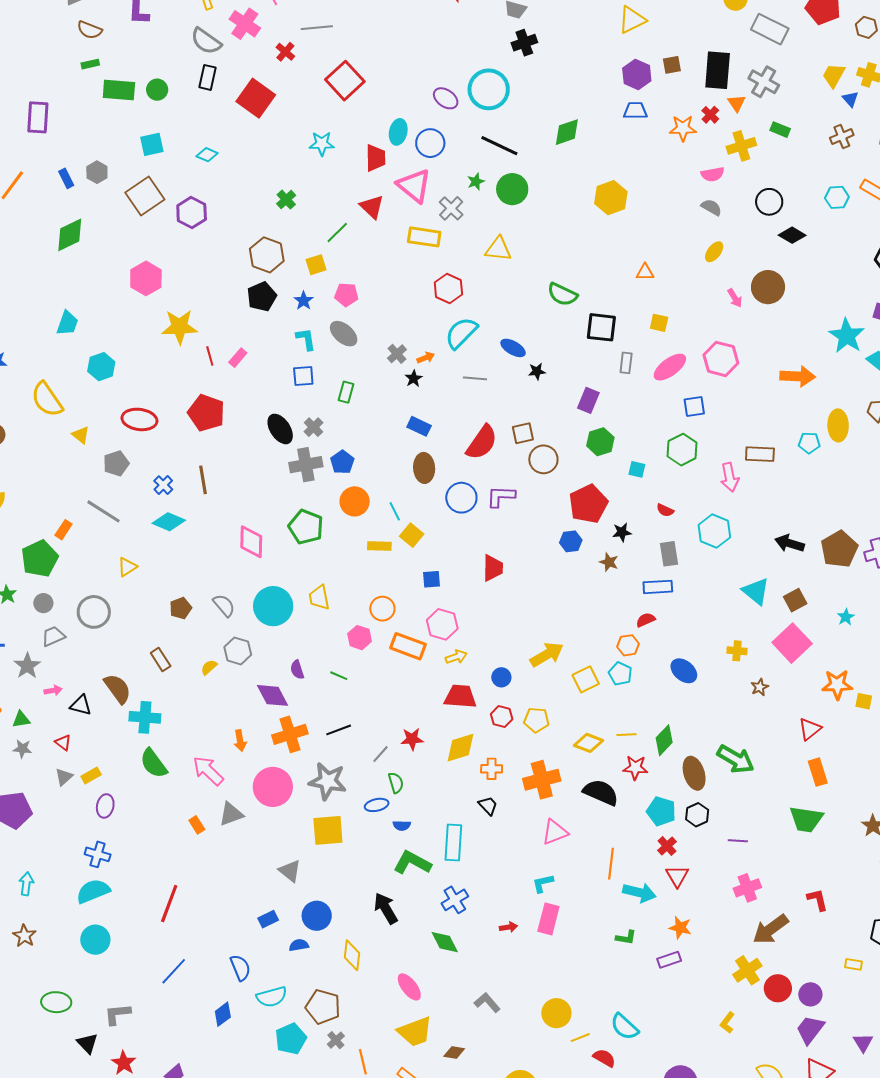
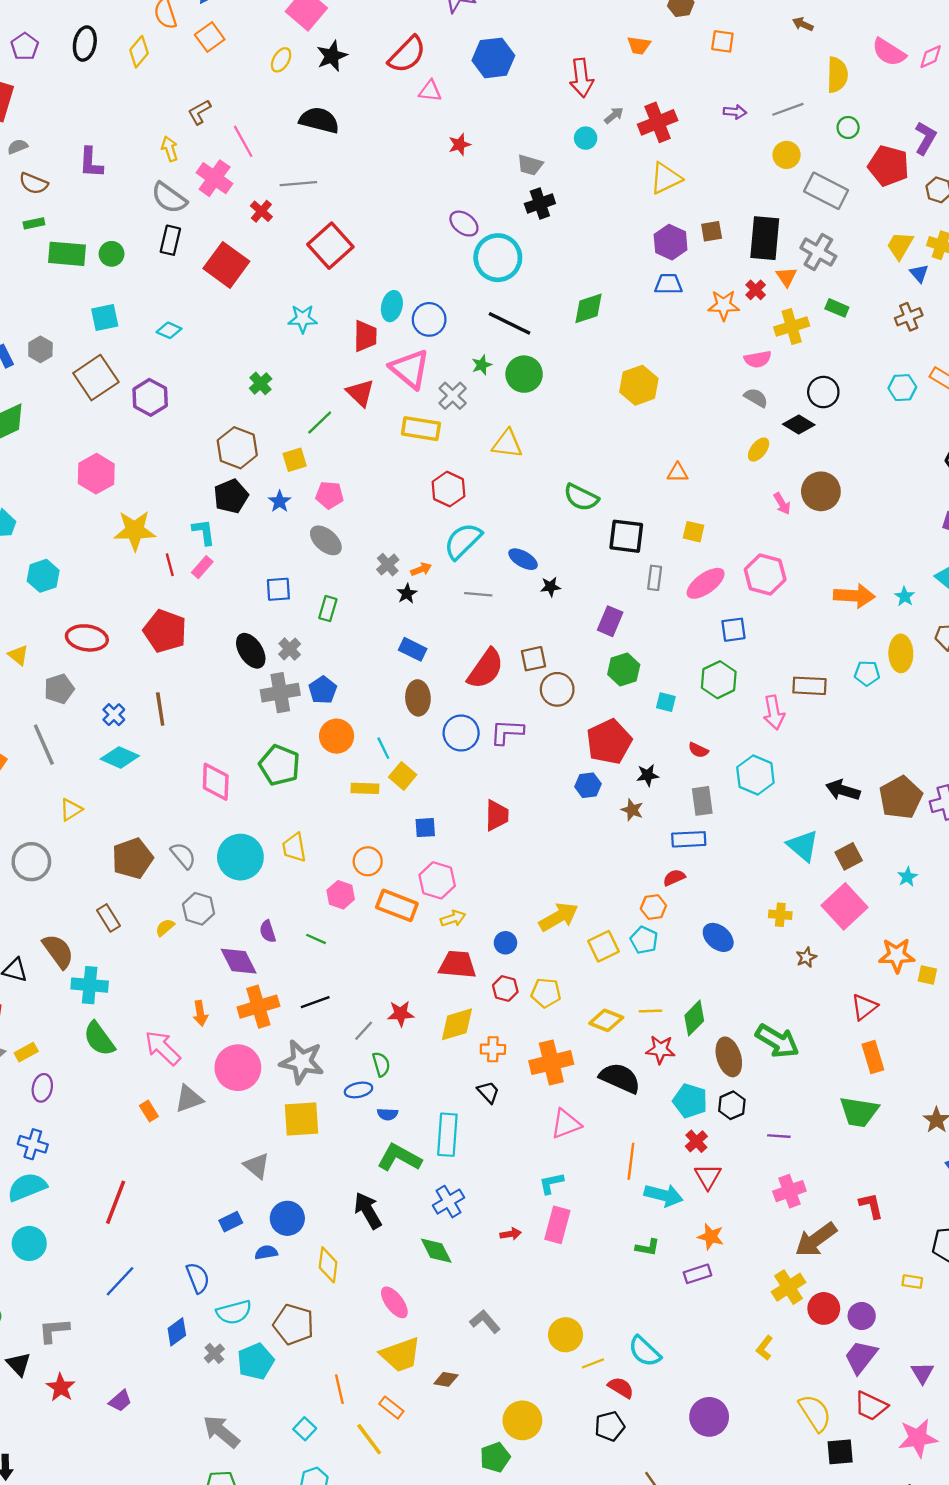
purple ellipse: (446, 98) -> (464, 224), moved
black diamond: (792, 235) -> (799, 425), moved
cyan star: (847, 336) -> (905, 596), moved, size x0.5
cyan L-shape: (306, 339) -> (204, 532), moved
gray line: (103, 511) -> (44, 745), turned 33
brown pentagon: (181, 608) -> (132, 858), size x1.6
gray cross: (336, 1040) -> (214, 1353), moved

